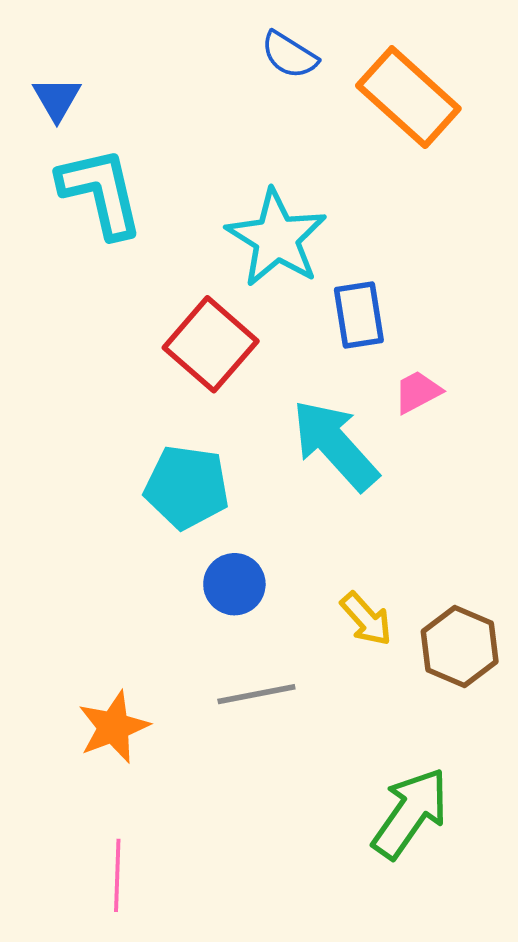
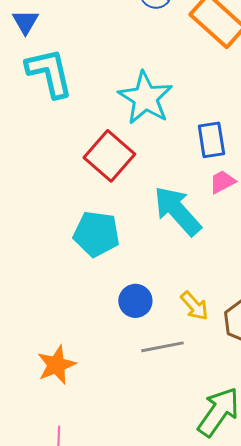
blue rectangle: (359, 315) -> (211, 140), moved
blue circle: (234, 584) -> (135, 301), moved
gray line: (256, 694) -> (162, 347), moved

